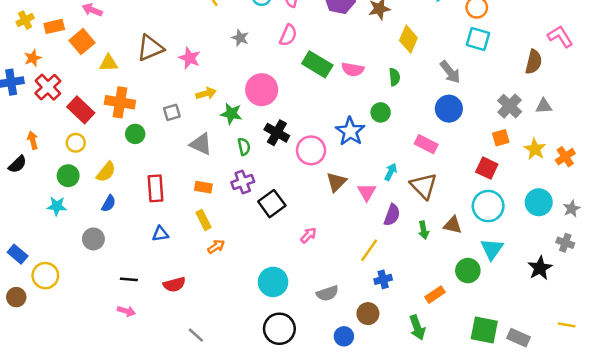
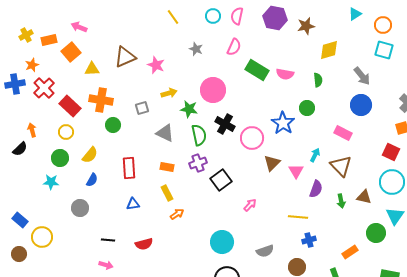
yellow diamond: (408, 39) -> (329, 50), turned 50
green semicircle: (244, 147) -> (199, 135), size x1.5
yellow line: (369, 250) -> (298, 217), turned 60

